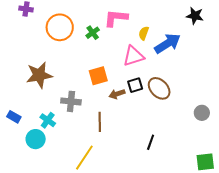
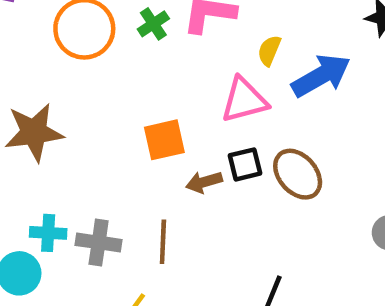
green cross: (93, 33) -> (153, 24), moved
gray cross: (71, 101) -> (99, 242), moved
cyan cross: (48, 120) -> (48, 233), turned -35

